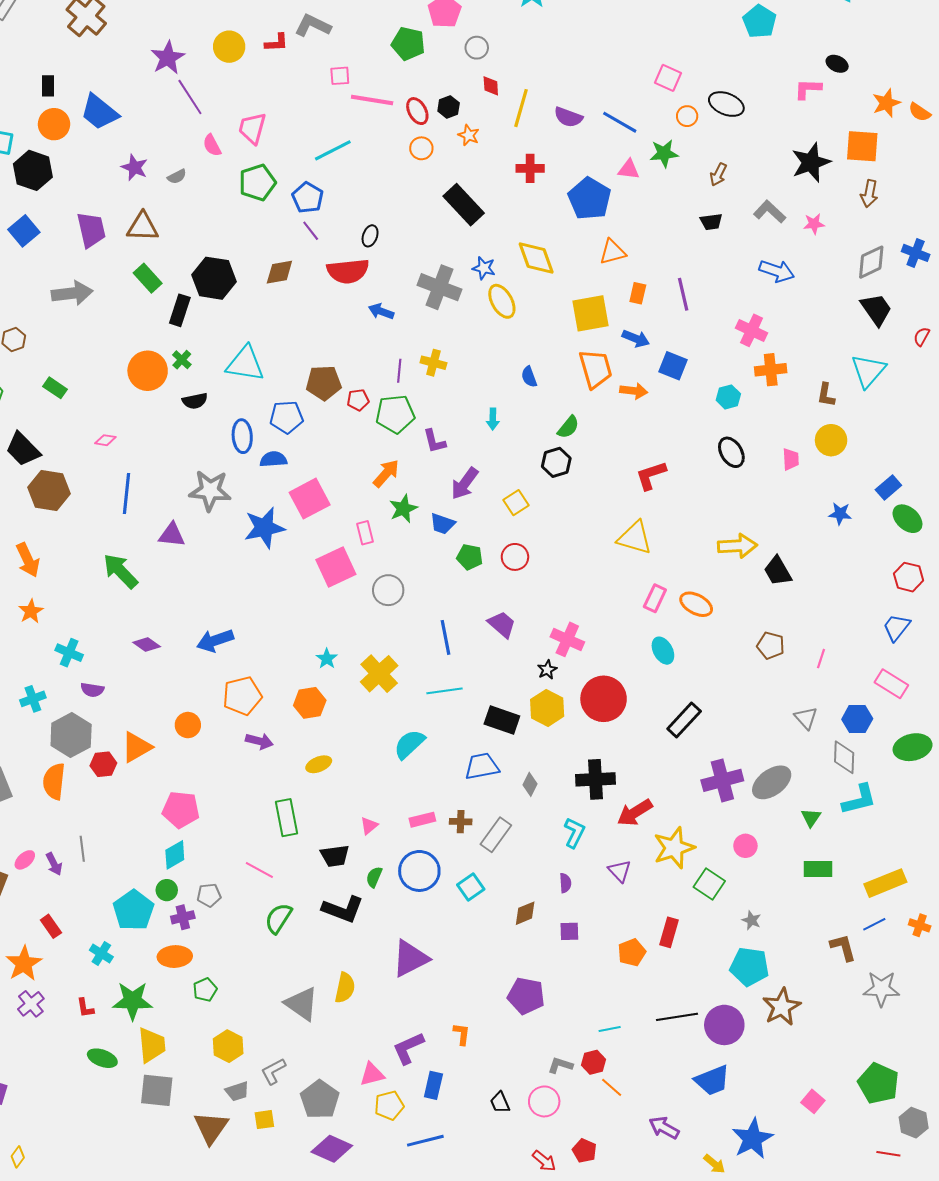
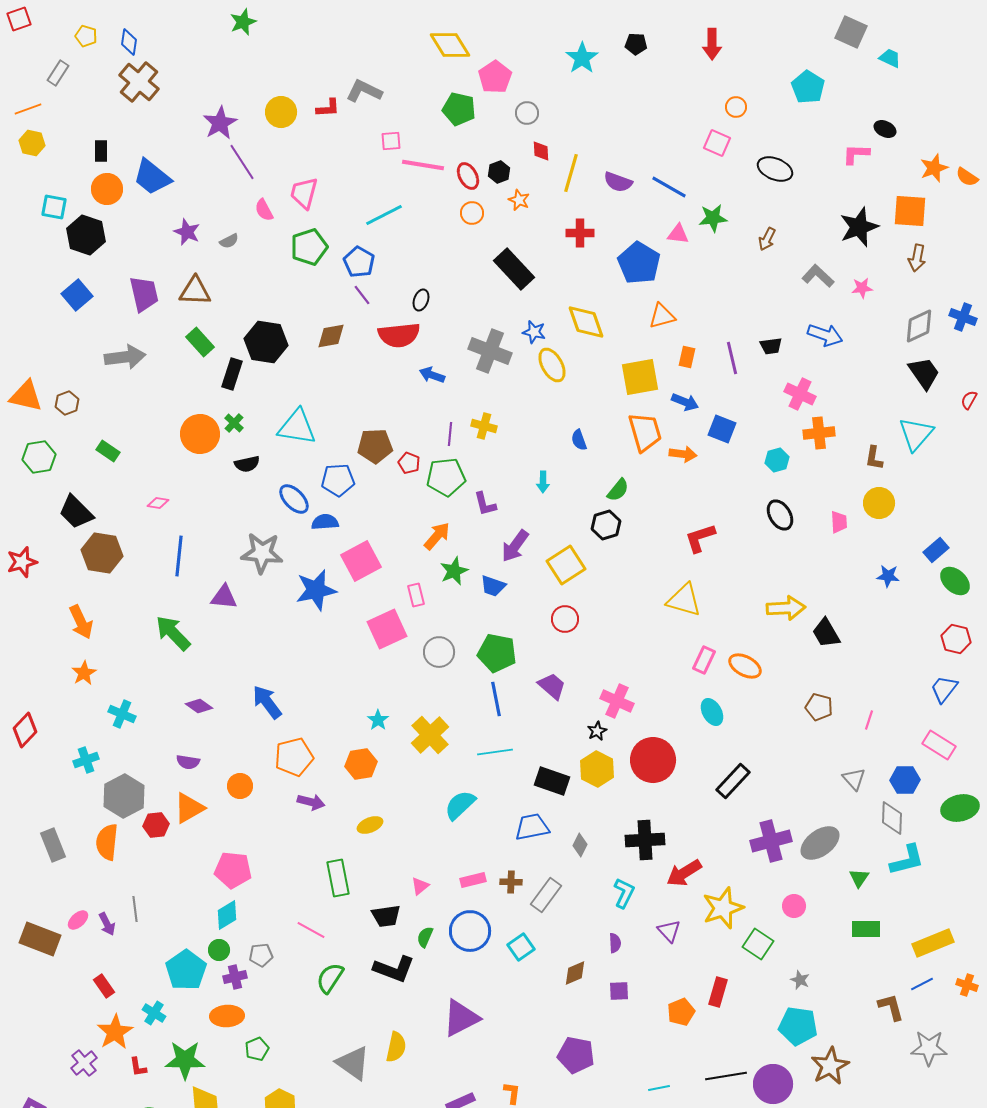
orange circle: (687, 116) -> (736, 107), moved
black trapezoid: (711, 222) -> (771, 346), moved
red pentagon: (358, 400) -> (409, 463), turned 30
blue ellipse: (242, 436) -> (294, 499), turned -40
yellow square: (516, 503) -> (566, 565), size x1.5
green pentagon: (470, 557) -> (497, 653), moved, size x1.5
blue arrow: (215, 640) -> (267, 702), turned 72
purple semicircle: (92, 690) -> (188, 762), moved
orange star: (24, 964) -> (115, 1032), moved

